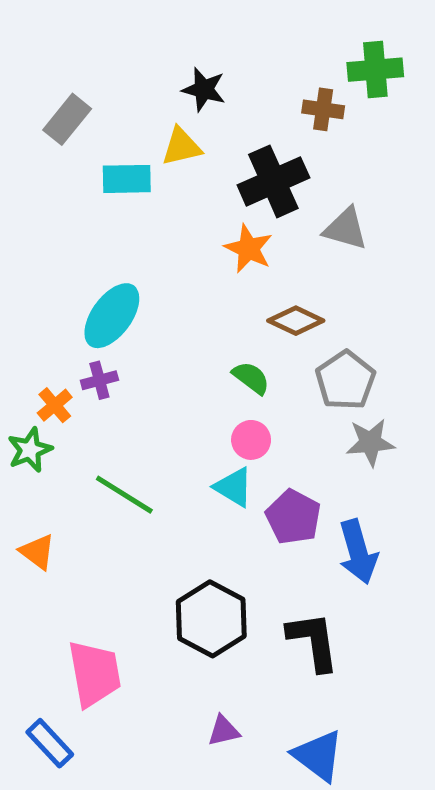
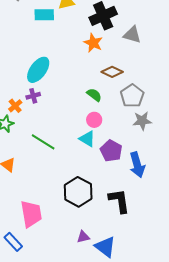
blue triangle: (318, 756) -> (105, 247), moved

